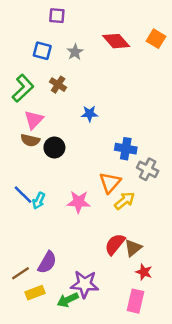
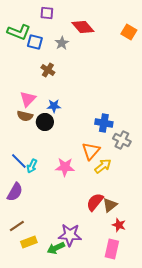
red diamond: (116, 41) -> (83, 27), moved
green L-shape: (23, 88) -> (19, 32), moved, turned 65
blue star: (89, 114) -> (54, 106), moved
purple semicircle: (47, 262) -> (15, 192), moved

